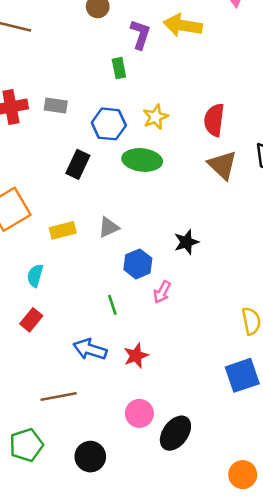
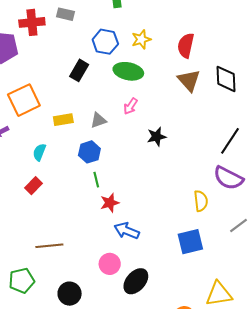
gray rectangle: (56, 105) -> (65, 14), moved
blue hexagon: (138, 264) -> (89, 152), moved
pink arrow: (162, 292) -> (131, 106), moved
blue arrow: (90, 349) -> (127, 231), moved
red star: (136, 356) -> (110, 203), moved

